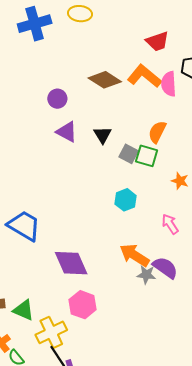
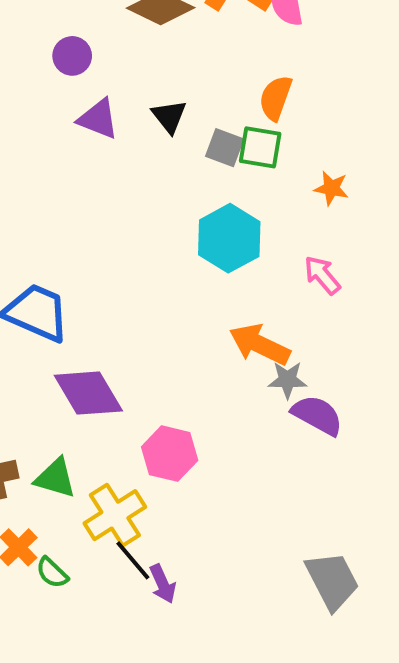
cyan hexagon: (126, 200) -> (229, 238), size x1.5
purple diamond: (71, 263) -> (88, 393), moved
purple semicircle: (165, 268) -> (317, 415), moved

